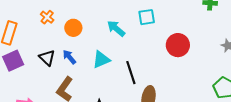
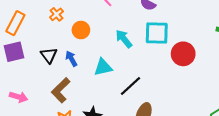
cyan square: (147, 17) -> (157, 33), size x1.4
red circle: (178, 45) -> (183, 54), moved
black line: (131, 73) -> (130, 86), turned 55

